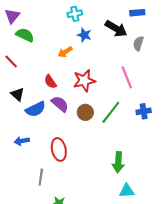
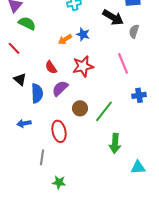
blue star: (84, 35) -> (83, 34), moved
purple semicircle: (60, 104) -> (60, 88), turned -84
blue semicircle: (36, 109) -> (37, 93), turned -66
brown circle: (85, 112) -> (80, 108), moved
green line: (111, 112) -> (104, 111), moved
cyan triangle: (127, 191) -> (138, 167), moved

